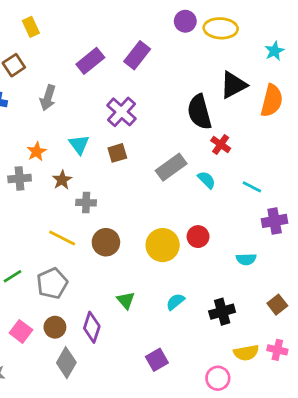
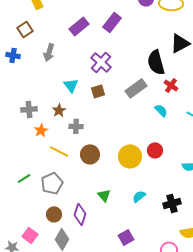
orange star: (37, 152) -> (41, 130), moved
gray rectangle: (171, 167) -> (136, 88), moved
pink square: (21, 331) -> (30, 235), moved

